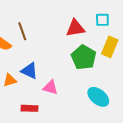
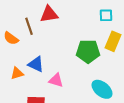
red triangle: (75, 28) -> (49, 14), moved
green pentagon: (84, 57) -> (88, 51), turned -30

